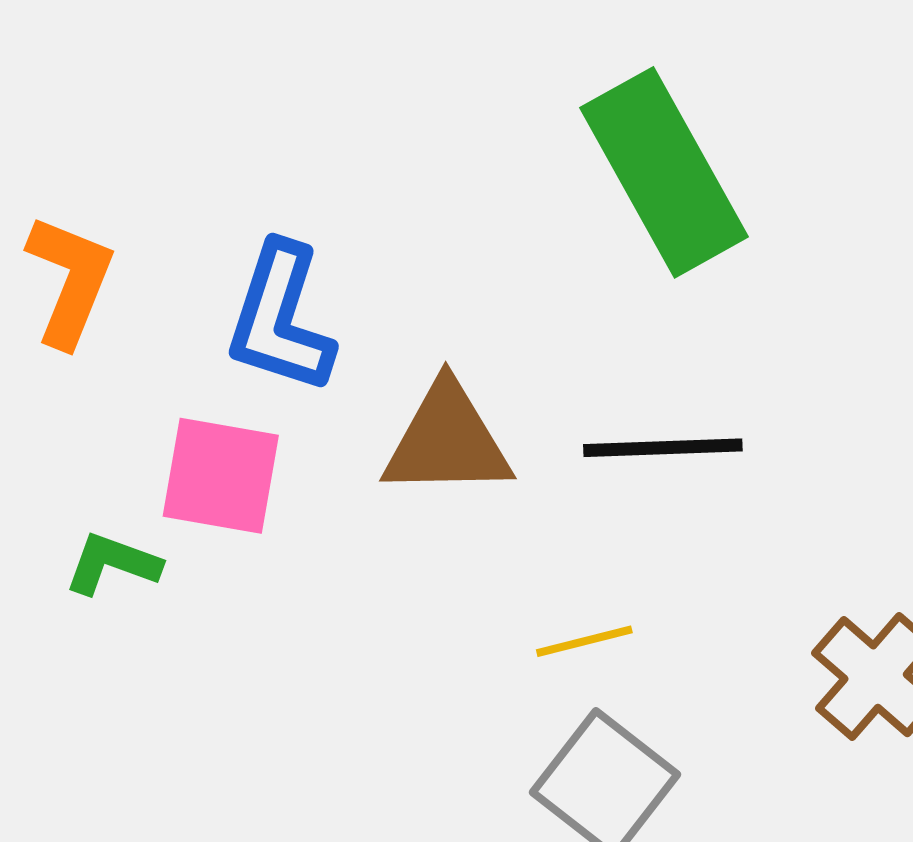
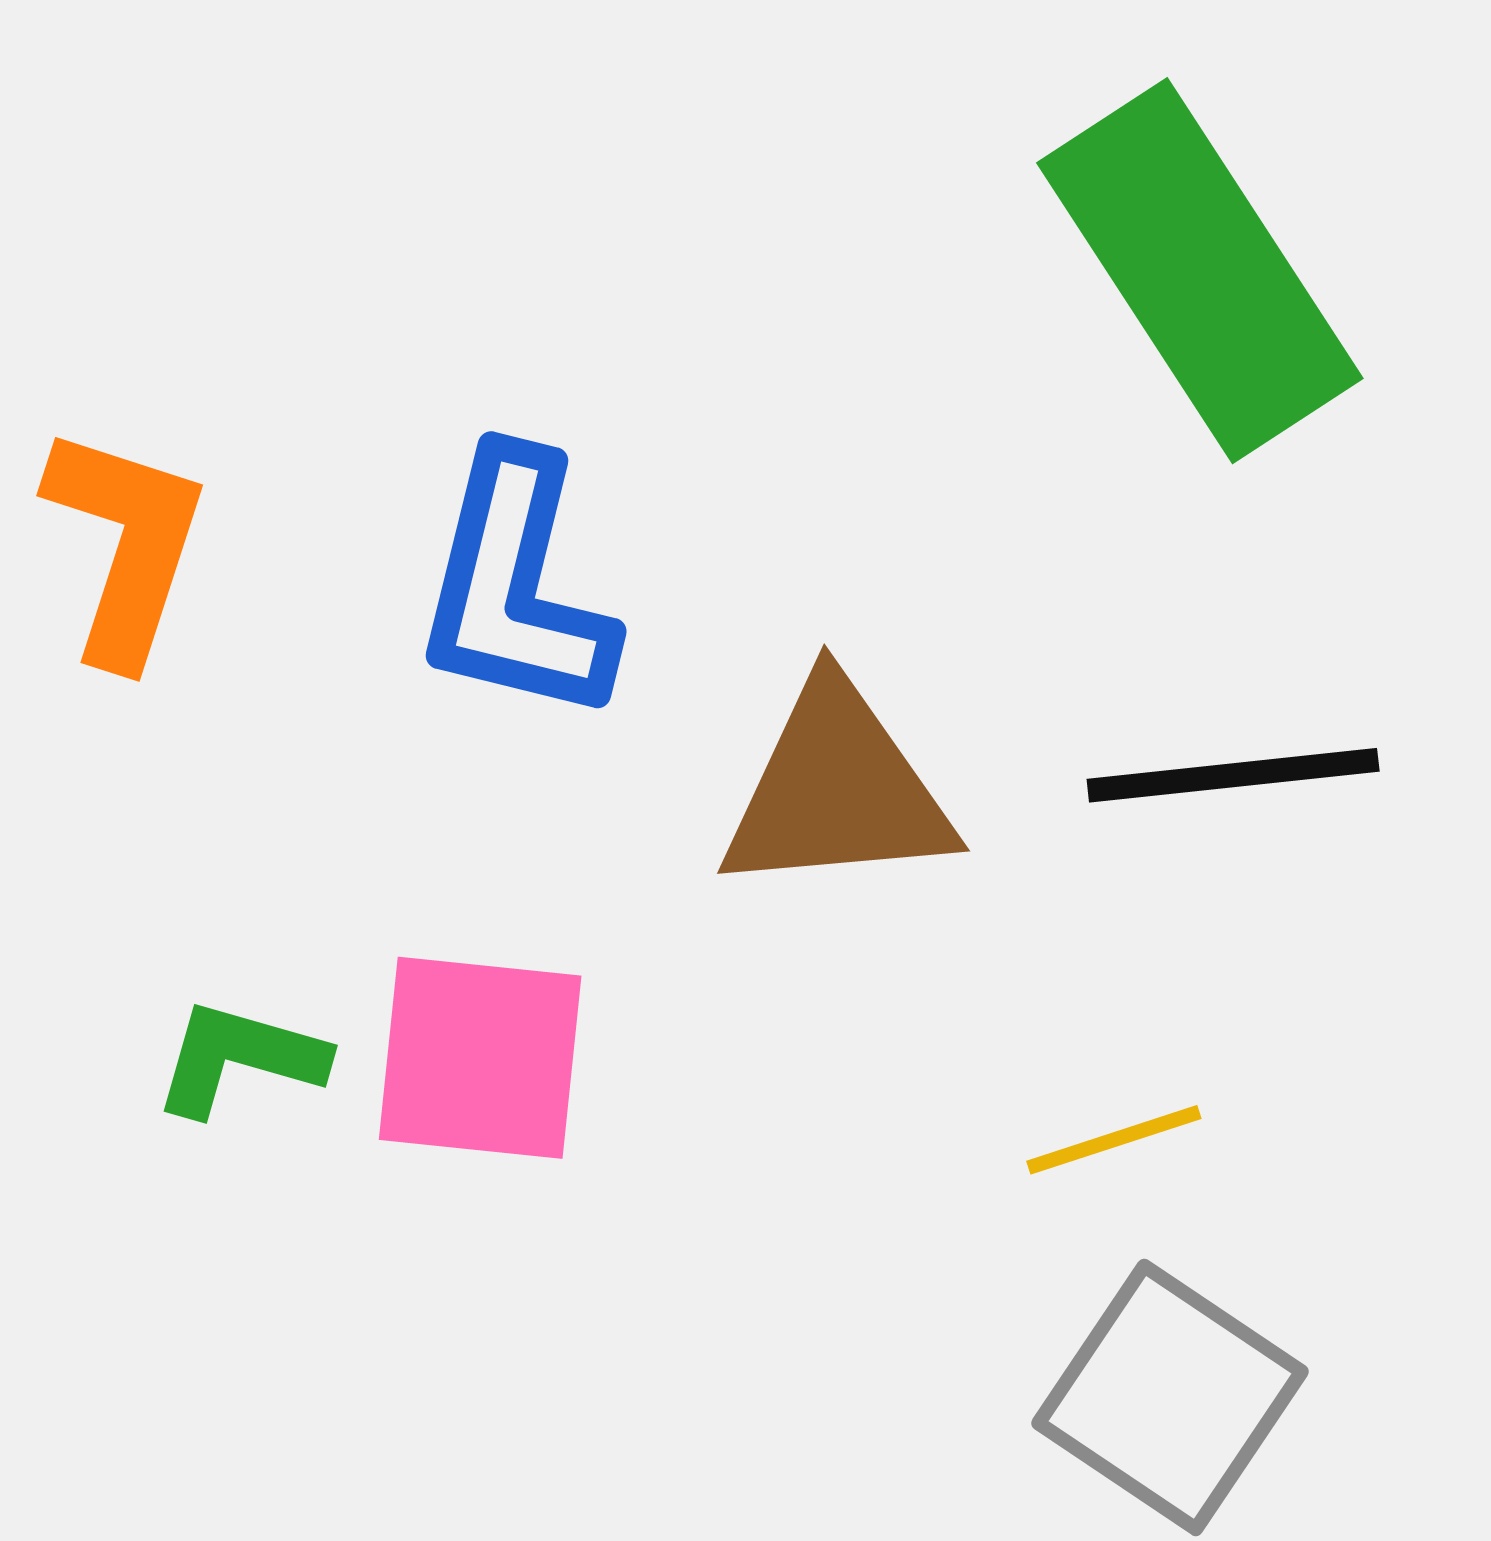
pink square: (221, 476) -> (480, 1058), moved

